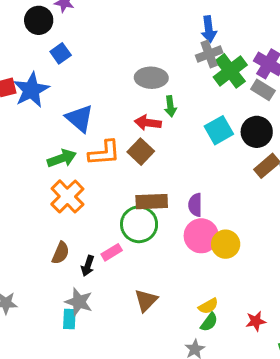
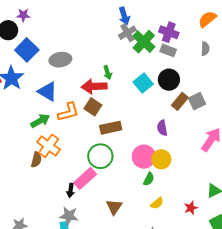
blue square: (61, 53) -> (27, 50), size x1.6
gray ellipse: (151, 78) -> (60, 60), moved
red arrow: (148, 123) -> (94, 86), size x1.4
brown rectangle: (152, 202) -> (111, 128), moved
purple semicircle: (195, 205) -> (162, 128), moved
pink rectangle: (112, 252) -> (85, 178), size x1.6
brown semicircle: (61, 253) -> (36, 160), moved
green semicircle: (209, 322) -> (149, 179), moved

